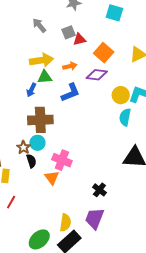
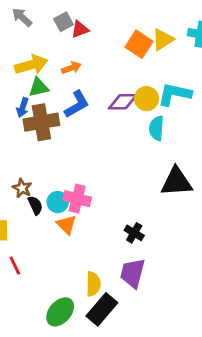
orange square: (104, 53) -> (139, 44), moved
purple diamond: (97, 75) -> (123, 102), moved
brown cross: (40, 120) -> (41, 122), moved
cyan circle: (37, 143) -> (58, 202), moved
red line: (11, 202) -> (15, 266), turned -48

